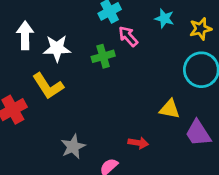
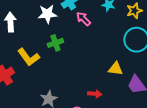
white star: (57, 48) -> (47, 14), moved
green cross: (103, 56) -> (55, 43), moved

